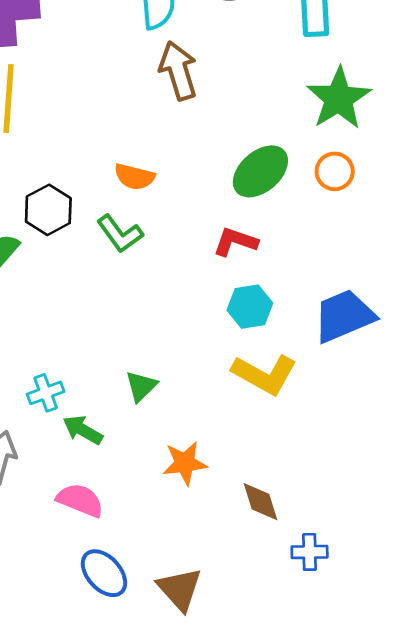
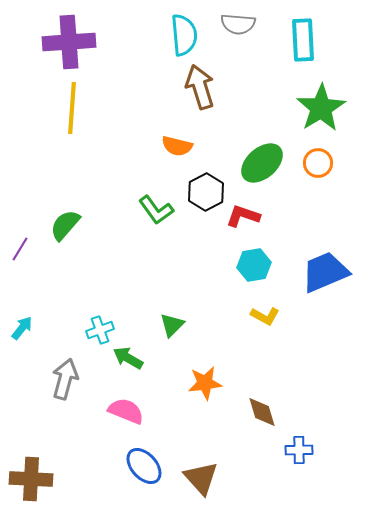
orange semicircle: (134, 177) -> (177, 146), moved
black hexagon: (48, 210) -> (206, 192), moved
yellow L-shape: (264, 374) -> (265, 316), size x0.6

